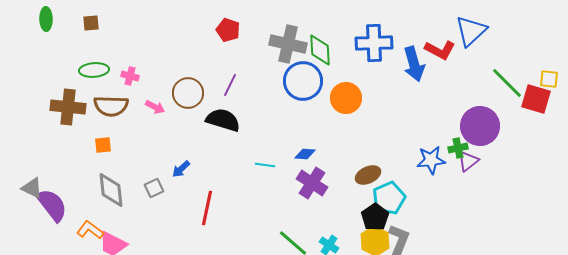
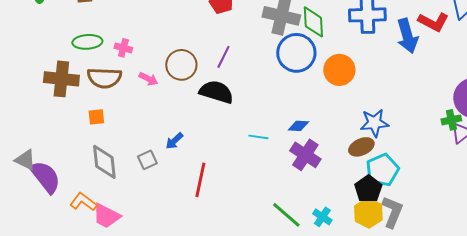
blue star: (431, 160) -> (374, 123), moved

